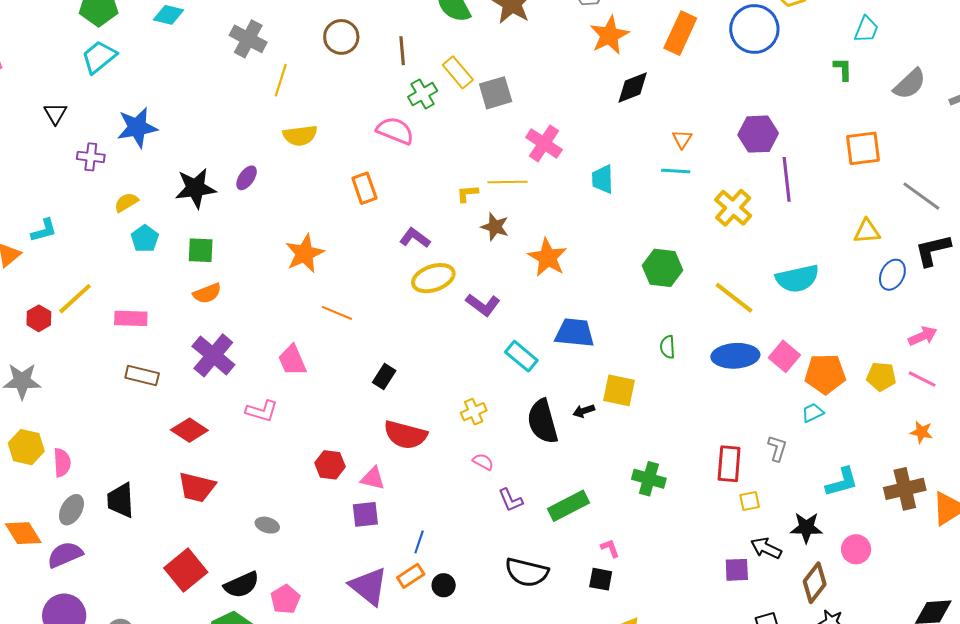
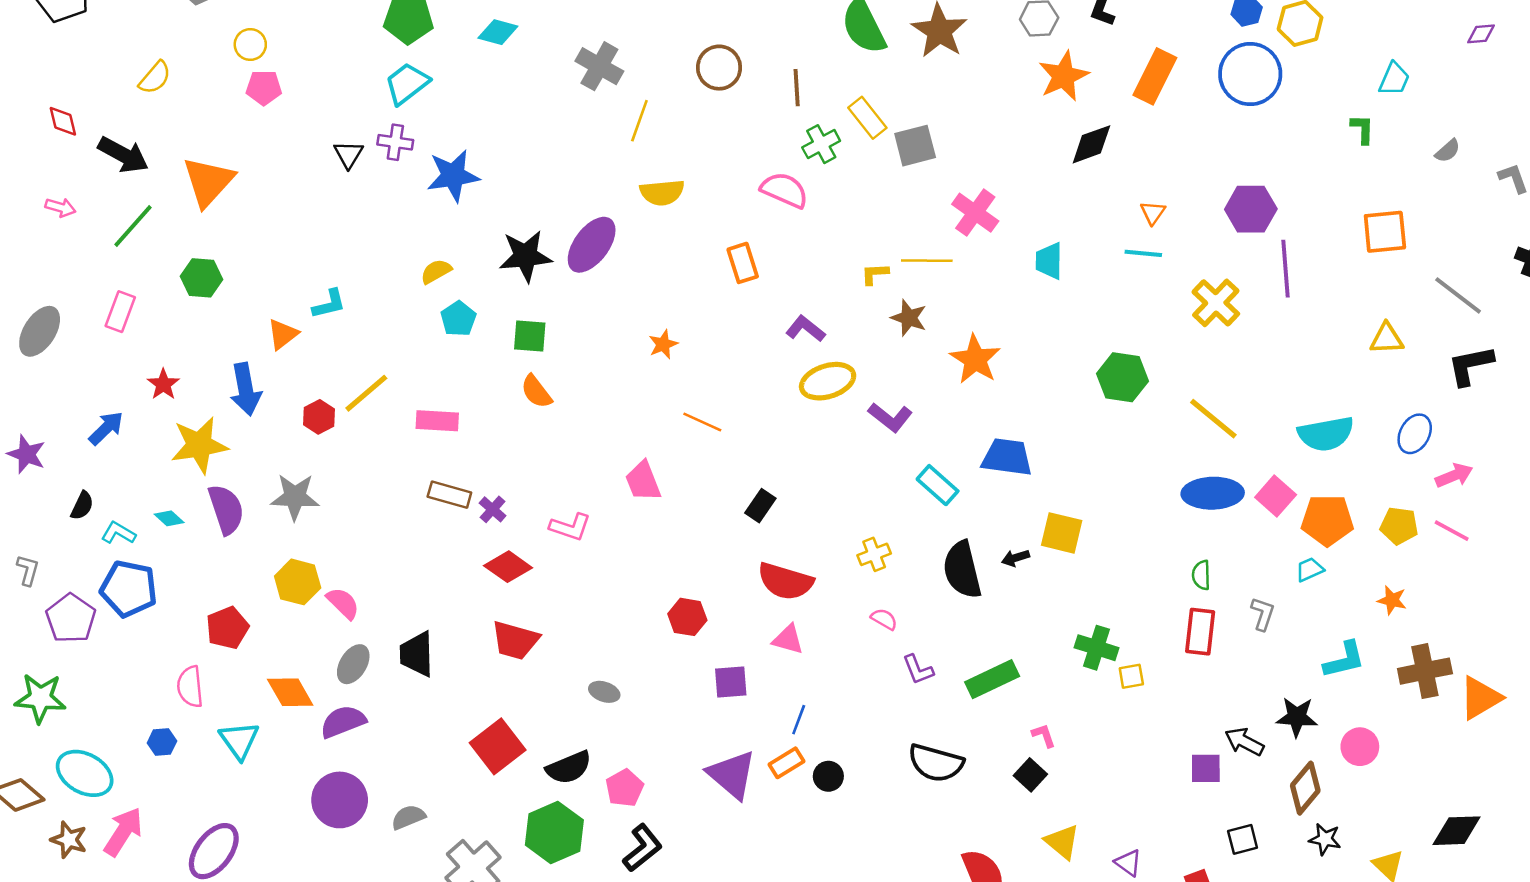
gray semicircle: (910, 84) -> (1448, 151), size x0.6
purple cross: (91, 157) -> (395, 142), moved
purple ellipse: (247, 178) -> (592, 245), size x1.8
orange star: (305, 254) -> (663, 344), size x0.6
blue ellipse: (892, 275) -> (1415, 434), moved
cyan semicircle: (797, 279) -> (1326, 434), moved
orange semicircle: (207, 293) -> (536, 392), turned 72
green semicircle: (667, 347) -> (1201, 575), moved
purple cross: (213, 355) -> (493, 509), moved, size x0.5
pink L-shape: (262, 411) -> (570, 527), moved
orange star: (921, 432) -> (1392, 600), moved
pink semicircle: (62, 463) -> (343, 603), turned -44
pink triangle: (373, 478) -> (788, 639), moved
yellow square: (750, 501) -> (1131, 676), moved
black square: (601, 579) -> (1030, 775), turned 30

